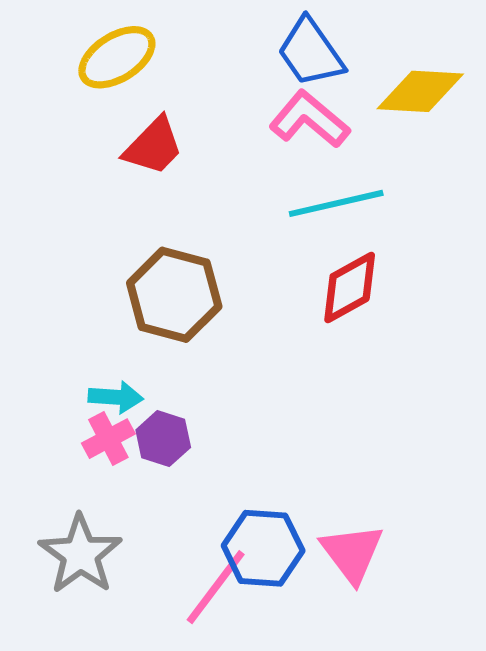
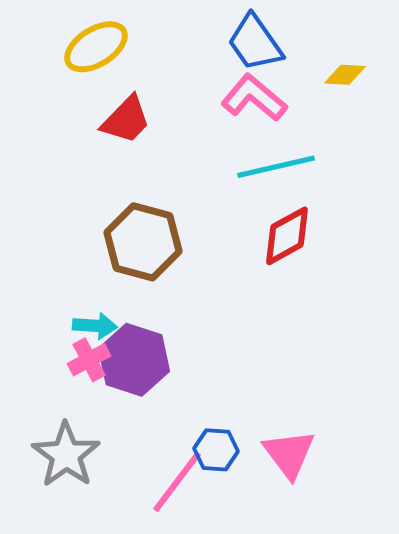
yellow diamond: (420, 91) -> (345, 75), size x0.6
purple hexagon: (163, 439) -> (134, 360), size x1.6
blue hexagon: (263, 548) -> (216, 450), size x0.7

